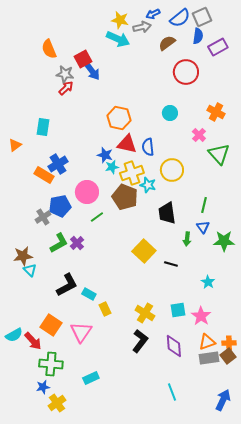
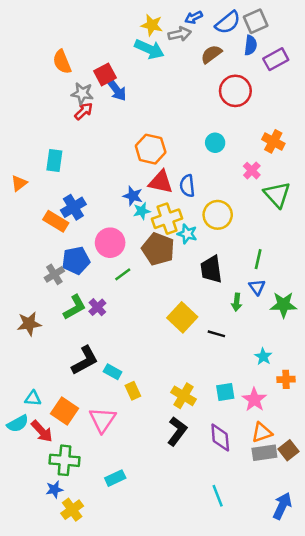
cyan triangle: (30, 270) -> (33, 398), moved, turned -40
orange cross: (229, 343) -> (286, 379), moved

